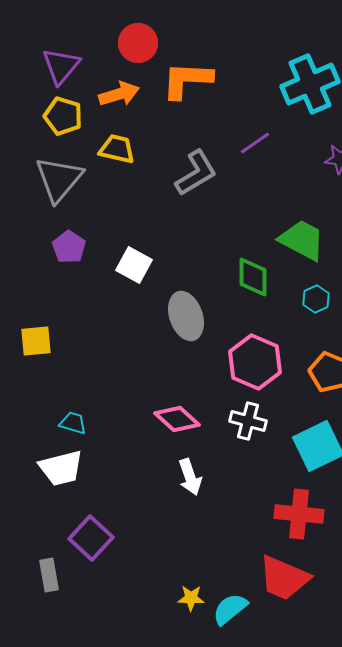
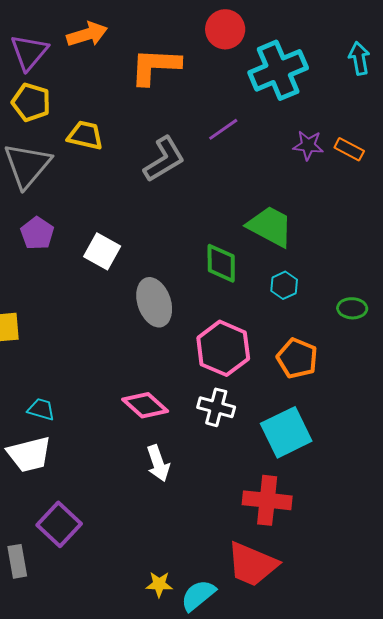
red circle: (138, 43) -> (225, 29), moved
orange arrow: (119, 94) -> (87, 34), moved

